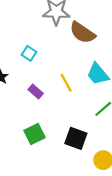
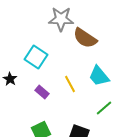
cyan square: (29, 53) -> (36, 57), size x1.6

